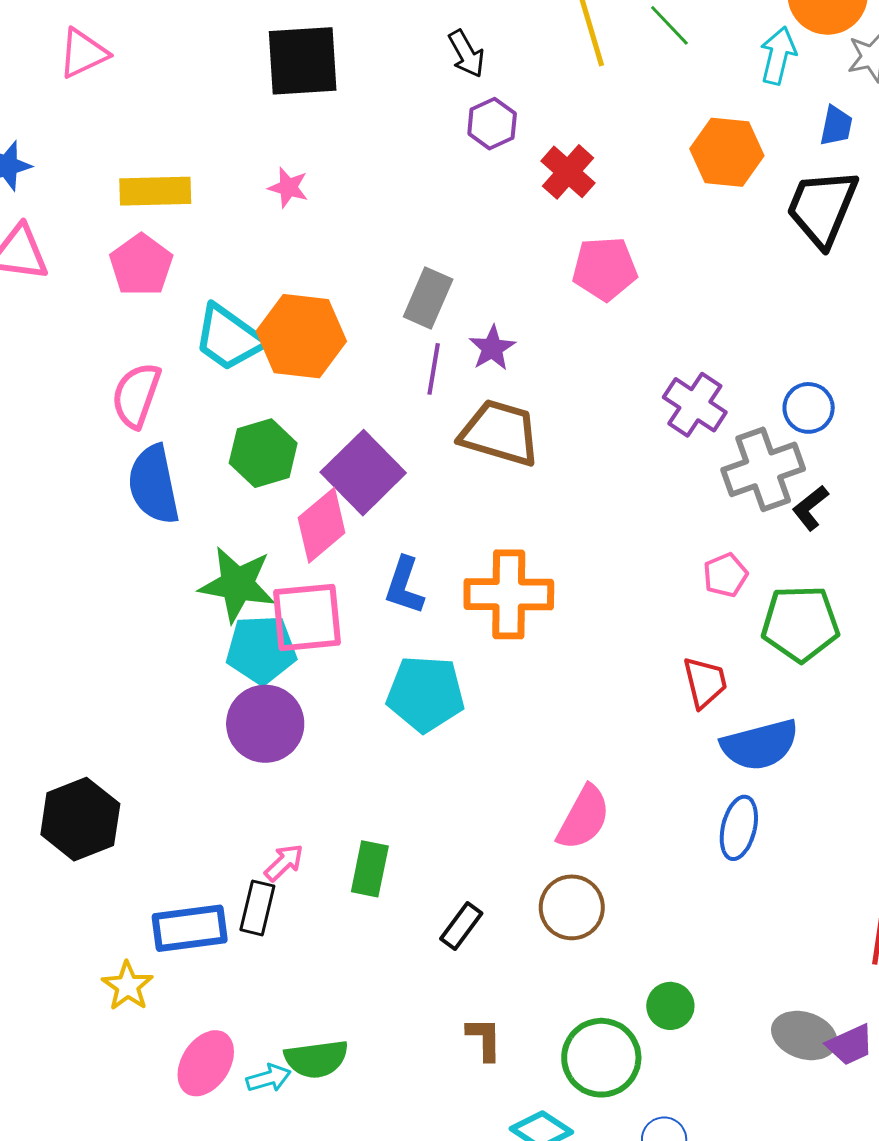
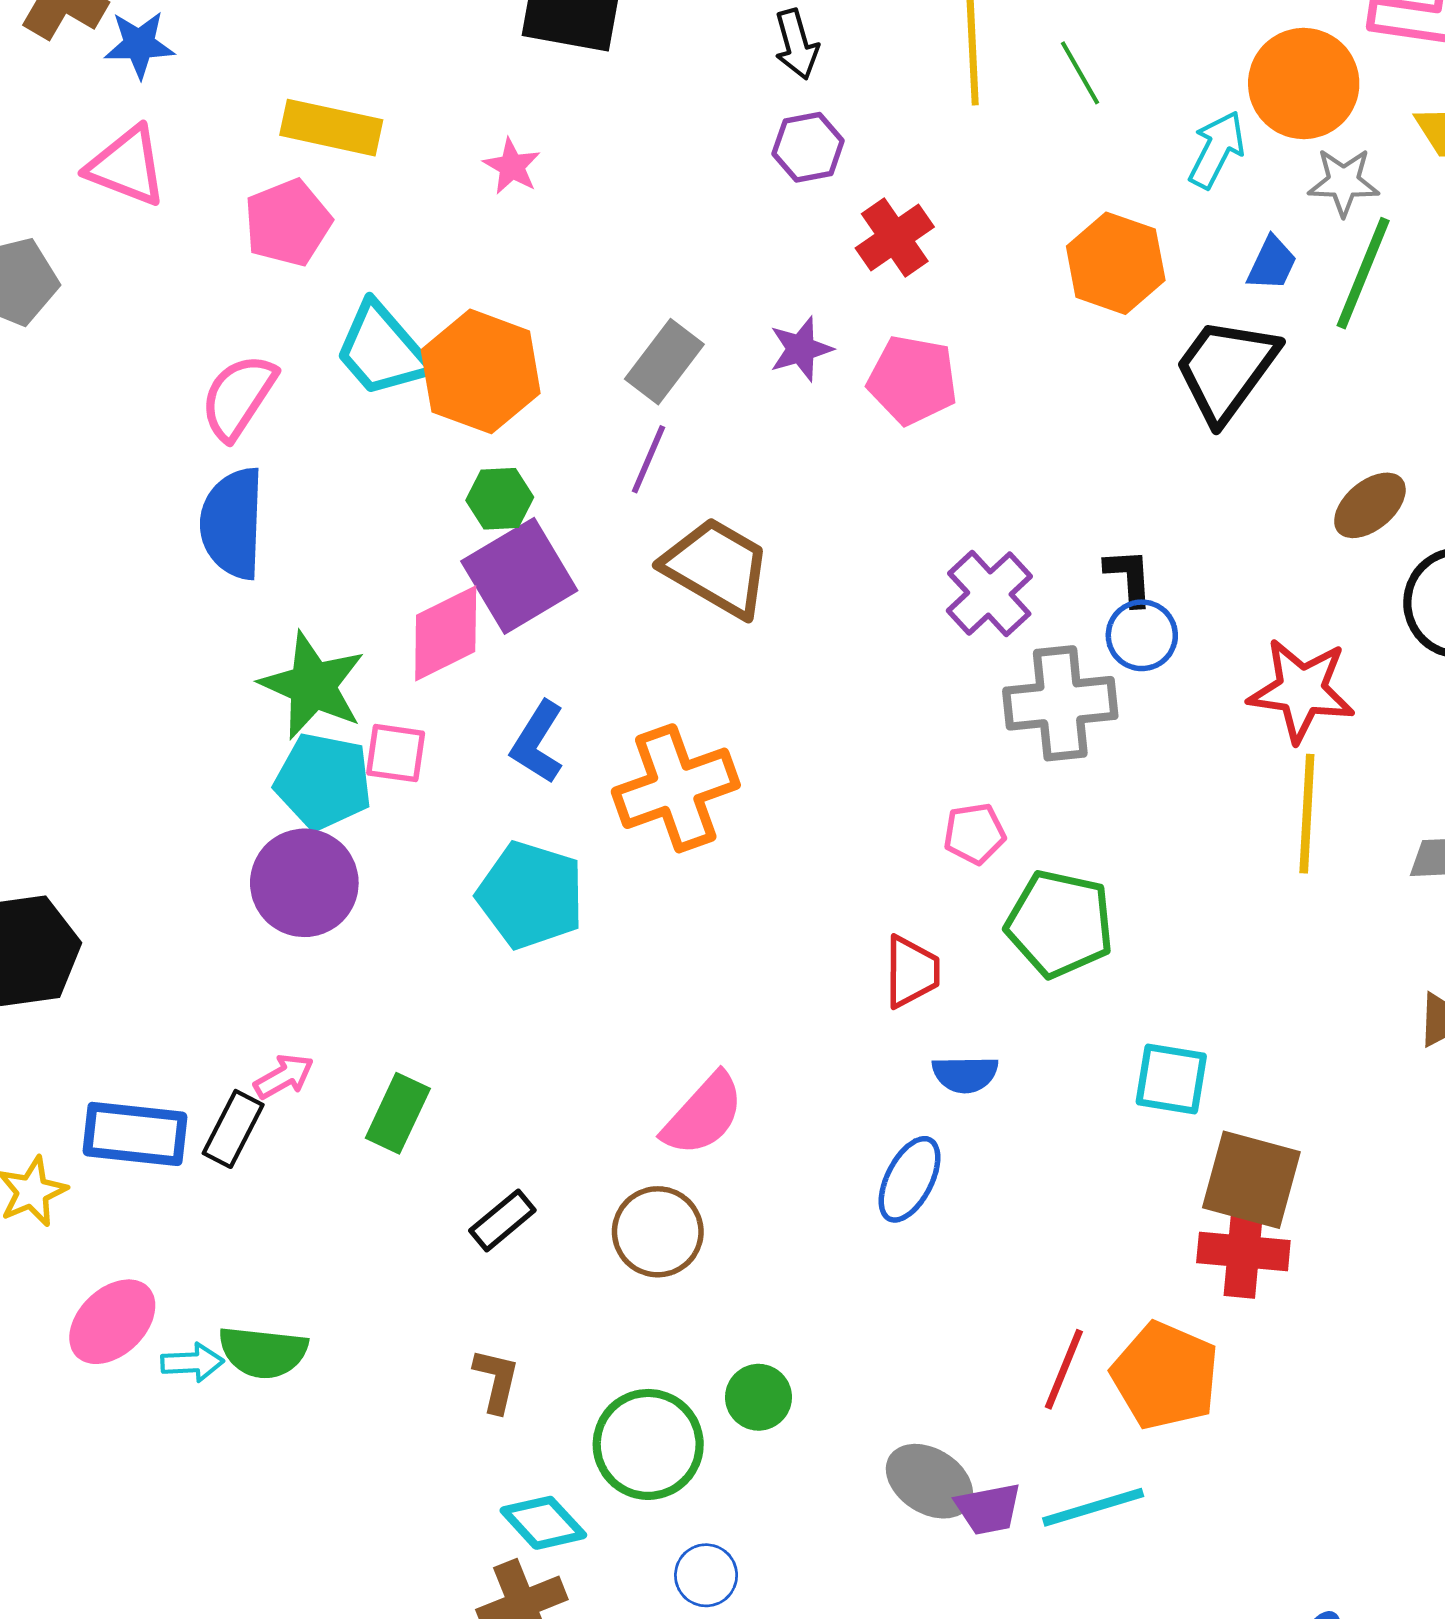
purple star: (492, 348) -> (801, 349), moved
green hexagon: (263, 453) -> (500, 499), moved, size x0.7
black L-shape: (810, 508) -> (1129, 577), moved, turned 111
orange cross: (509, 594) -> (676, 788), turned -34
pink square: (307, 617) -> (396, 753), size x0.6
blue semicircle: (760, 745) -> (965, 1074), size x0.6

